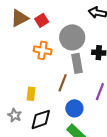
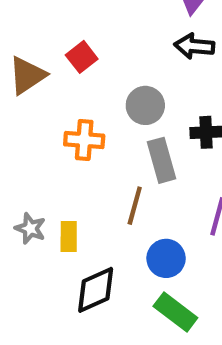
red square: (42, 20) -> (82, 57), moved
gray circle: (72, 37) -> (145, 105), size x0.7
gray star: (15, 115) -> (30, 228), moved

